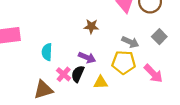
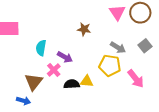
purple arrow: (87, 58) -> (65, 57), moved
black semicircle: (78, 74) -> (72, 84), moved, turned 56
brown triangle: (43, 90) -> (34, 82), turned -42

